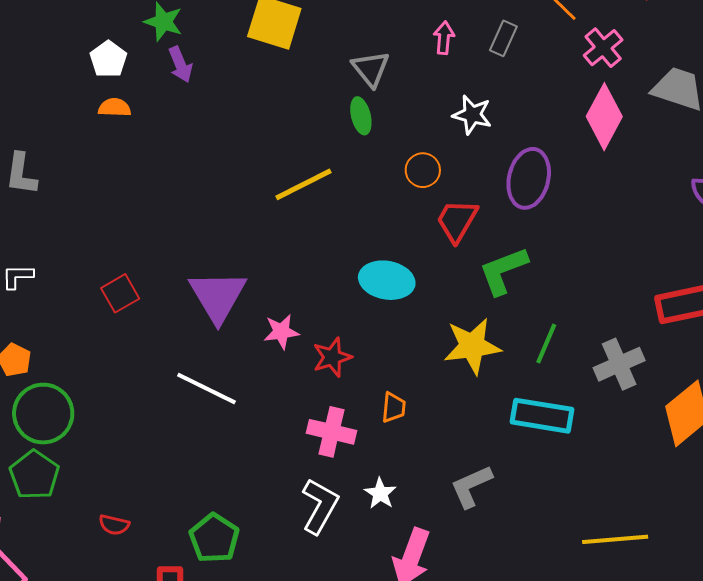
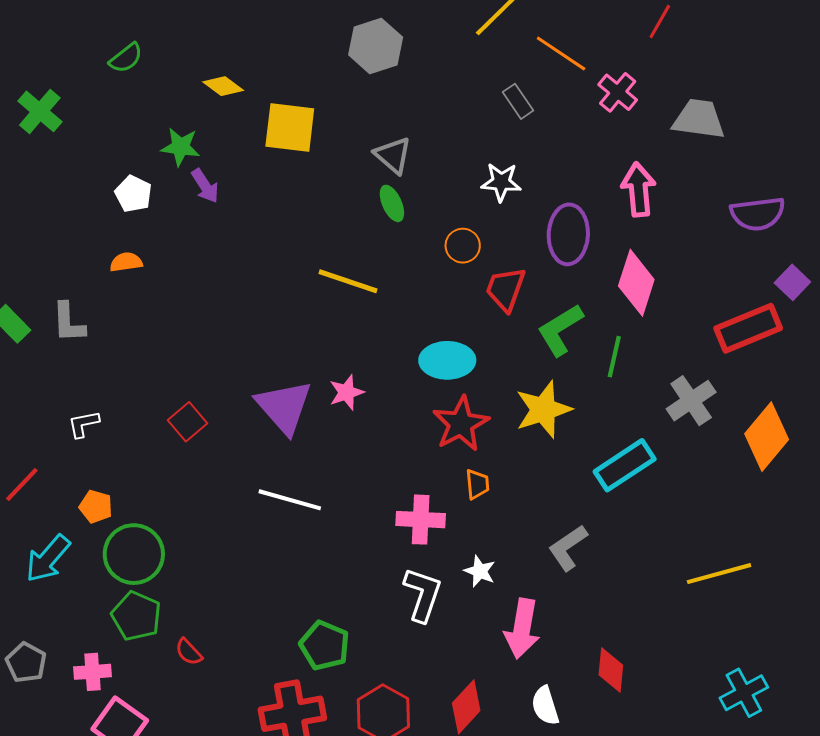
pink arrow: (444, 38) -> (639, 190), moved, size x1.6
gray rectangle: (503, 38) -> (518, 101), turned -48
orange semicircle: (115, 108) -> (126, 262), moved
pink diamond: (604, 117) -> (636, 283), moved
yellow line: (304, 184) -> (348, 281), turned 56
pink star: (281, 332) -> (346, 392), moved
green line: (546, 344) -> (614, 357), moved
red star: (332, 357) -> (461, 424), moved, size x1.4
cyan rectangle: (542, 416) -> (625, 465), turned -32
red semicircle: (114, 525) -> (189, 652), moved, turned 44

